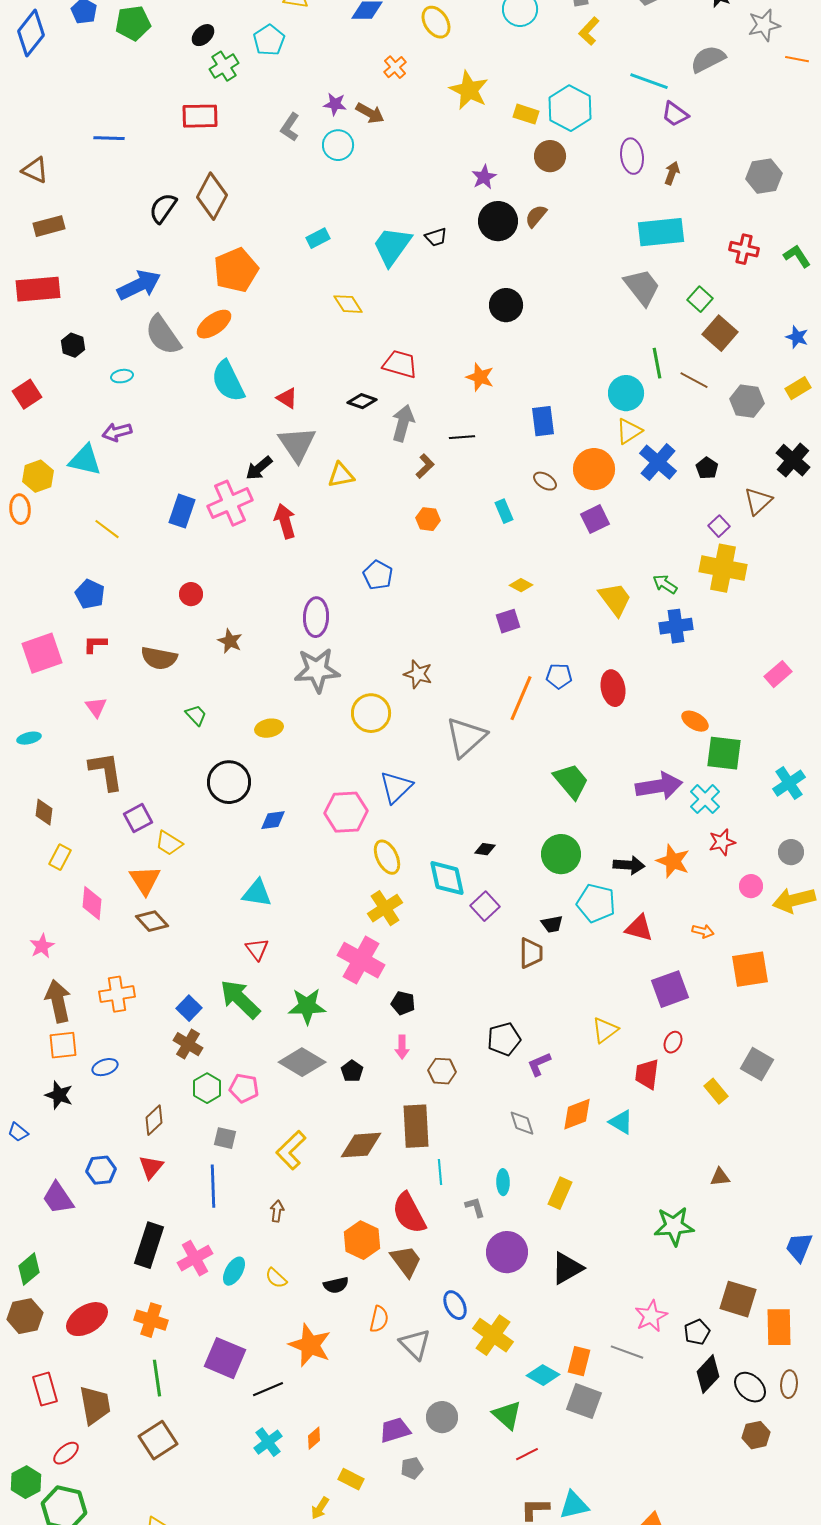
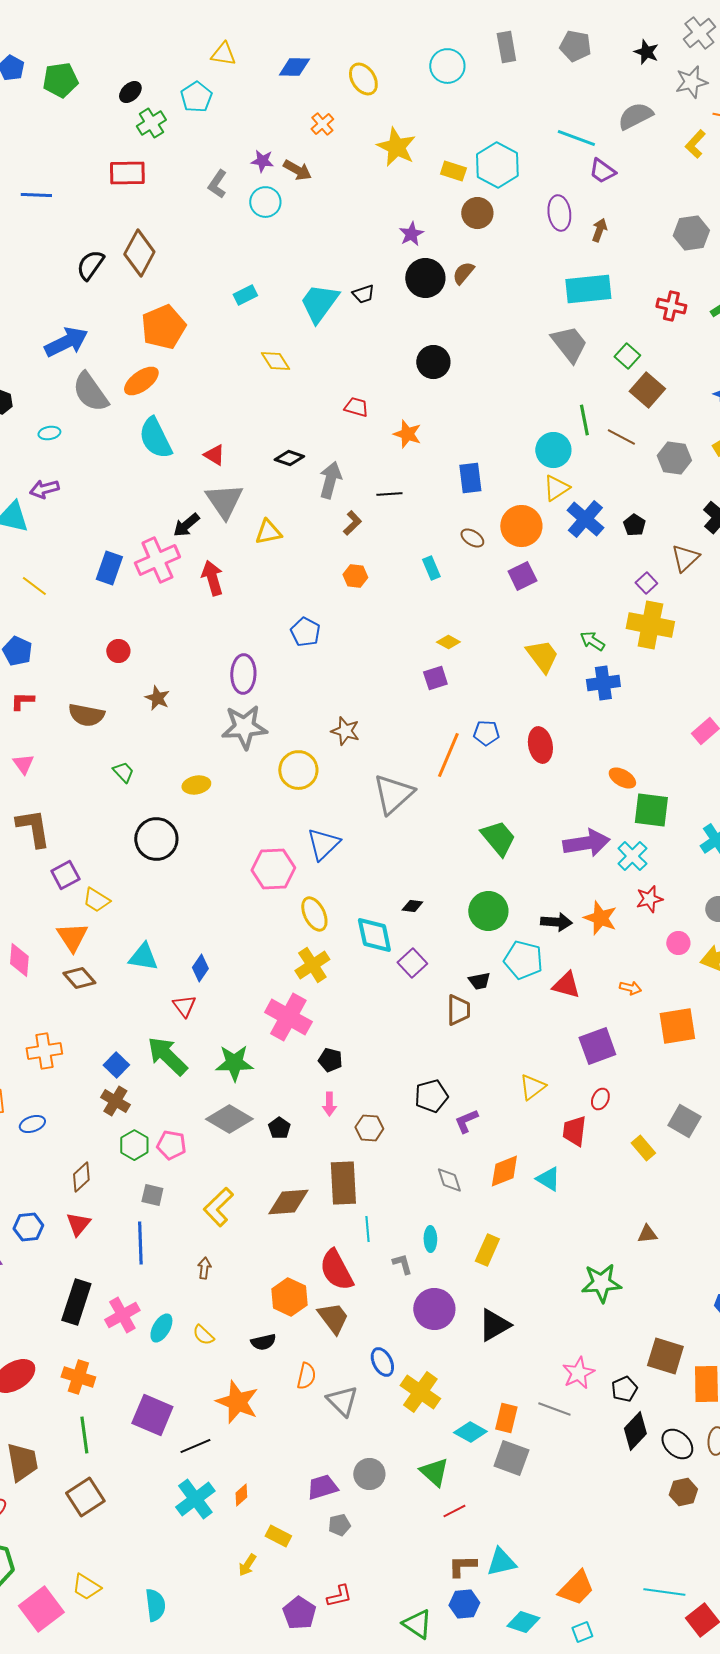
yellow L-shape: (589, 31) -> (695, 144), moved
red trapezoid: (400, 364) -> (356, 407), moved, size x0.7
blue diamond: (273, 820) -> (200, 968), moved, turned -48
cyan triangle: (257, 893) -> (143, 957), moved
cyan cross: (268, 1442) -> (195, 1499), size x1.4

